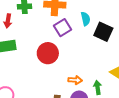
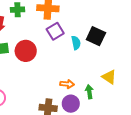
cyan semicircle: (86, 19) -> (76, 43), moved
red circle: (48, 53) -> (26, 51), moved

